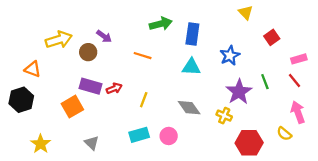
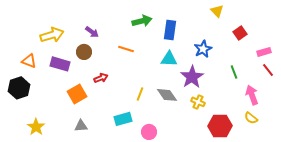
brown circle: (88, 52) -> (84, 52), moved
red line: (294, 80) -> (268, 70), moved
purple rectangle: (90, 86) -> (60, 64), moved
purple star: (239, 92) -> (192, 77), moved
yellow line: (144, 100) -> (140, 94), moved
orange square: (72, 107) -> (77, 94), moved
pink arrow: (298, 112) -> (252, 95), moved
pink circle: (169, 136) -> (149, 132), moved
gray triangle: (92, 143) -> (81, 126), turned -48

